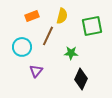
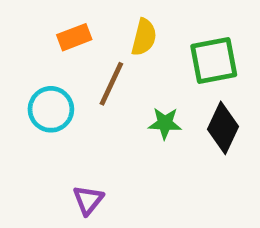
purple triangle: (36, 71) -> (88, 200), moved
black diamond: (81, 79) -> (223, 128), moved

